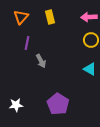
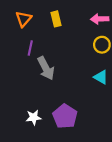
gray arrow: (41, 61) -> (46, 68), size x1.5
white star: (16, 105) -> (34, 117), moved

